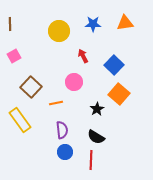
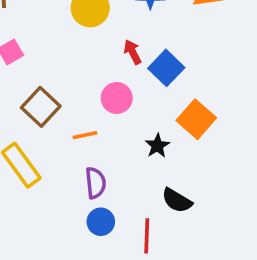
blue square: (114, 65) -> (166, 68), moved
black semicircle: (96, 137) -> (177, 201), moved

